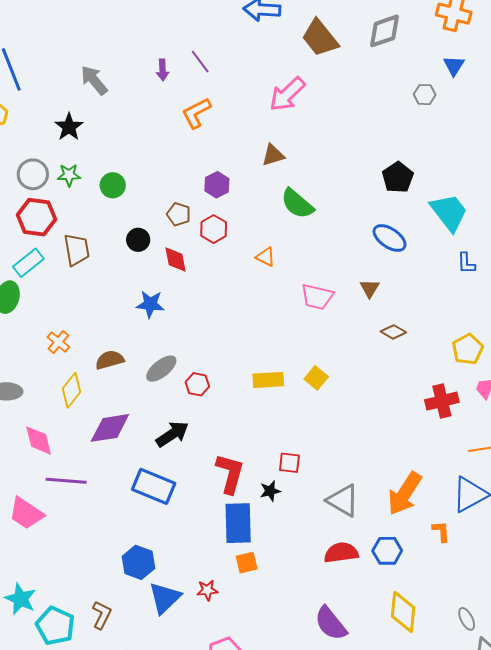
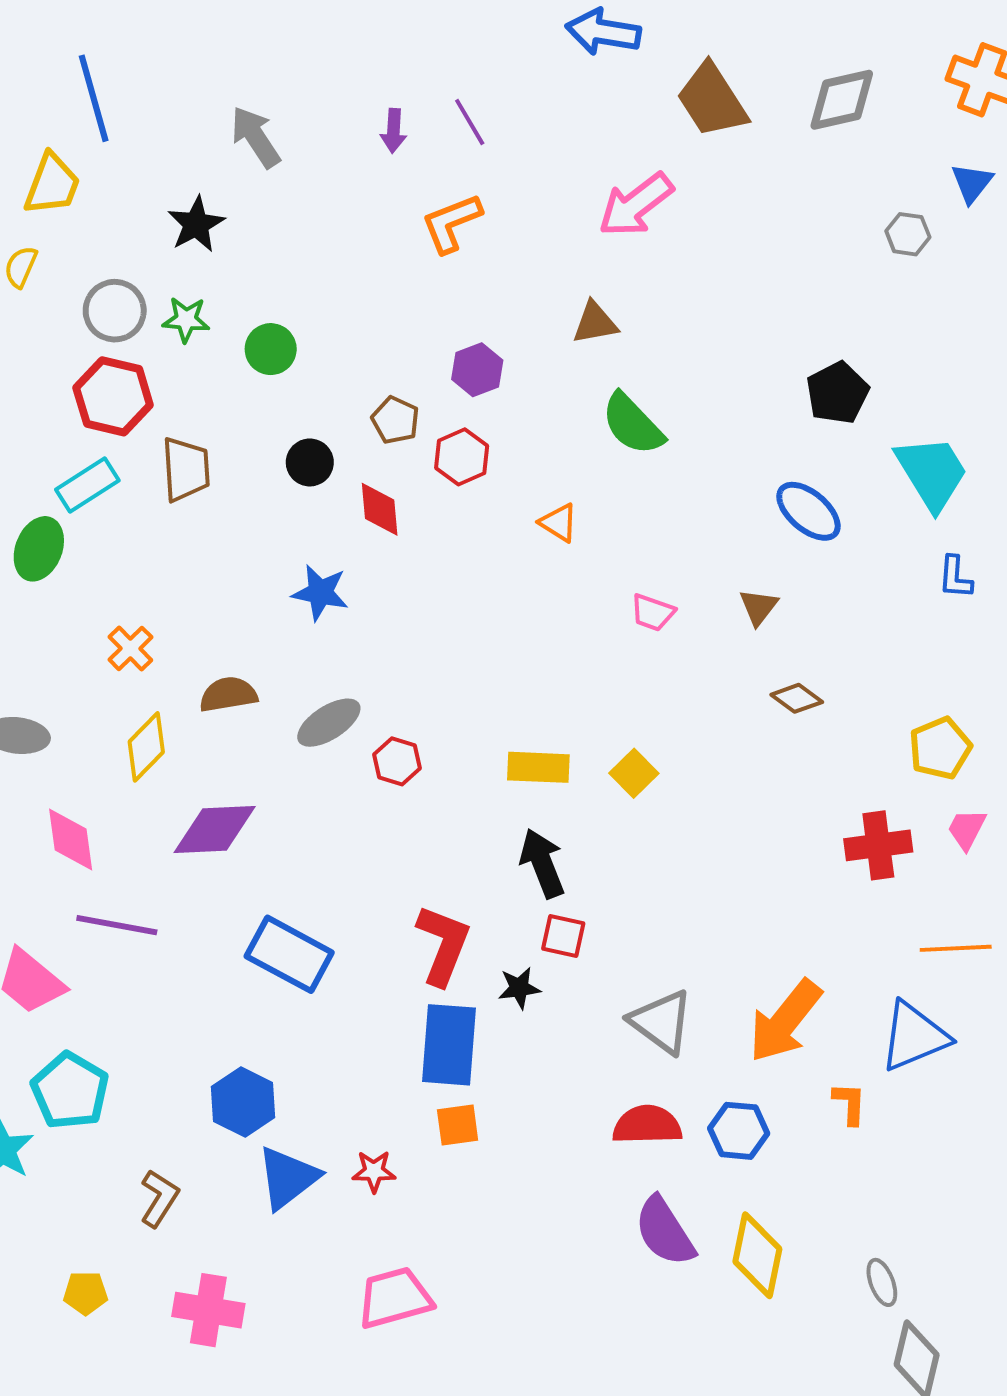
pink trapezoid: (317, 297) -> (653, 612), size x0.7
black arrow: (172, 434) -> (542, 863), moved, turned -84
purple semicircle: (331, 623) -> (665, 1231), moved
cyan pentagon: (55, 626) -> (70, 1091), moved

